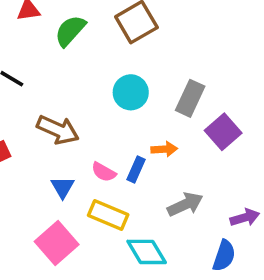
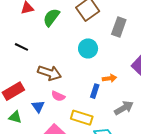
gray rectangle: (190, 98) -> (119, 27), moved
pink semicircle: (104, 172) -> (58, 96), moved
blue triangle: (63, 187) -> (38, 106), moved

